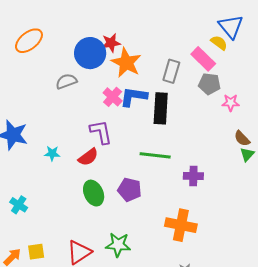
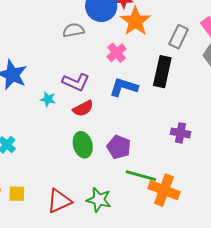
blue L-shape: (134, 97) -> (124, 87), moved
purple L-shape: (101, 132) -> (76, 82), moved, turned 116
green line: (155, 155) -> (141, 176), moved
purple cross: (193, 176) -> (181, 133), moved

